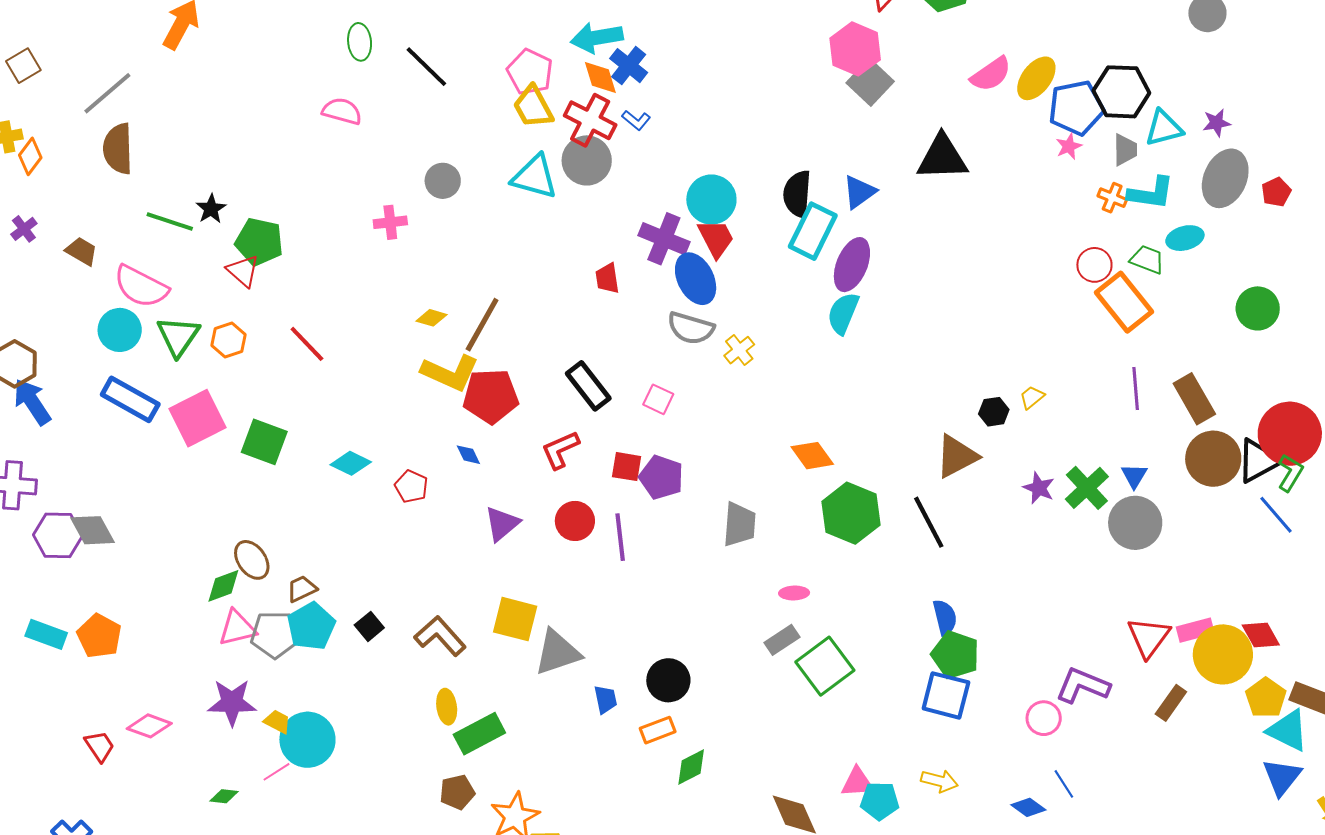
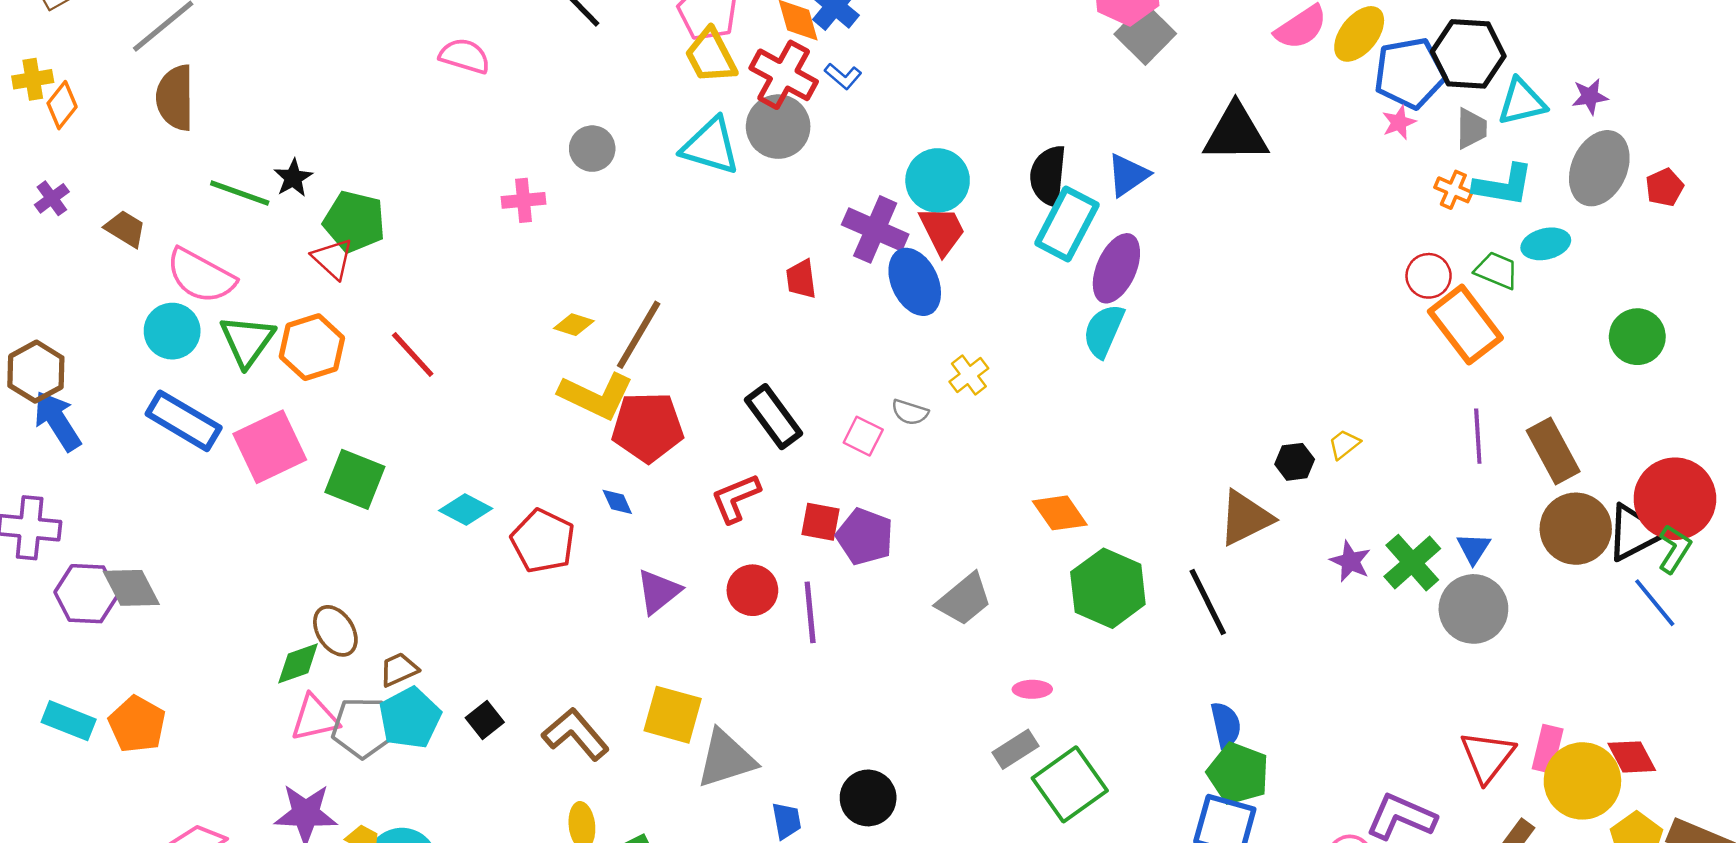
gray semicircle: (691, 328) -> (910, 412), moved, size x0.6
orange hexagon: (229, 340) -> (312, 347), size x1.4
red pentagon: (411, 486) -> (543, 541), size x1.5
gray trapezoid: (739, 524) -> (964, 599), turned 45
pink rectangle: (1195, 630) -> (1548, 749), turned -63

